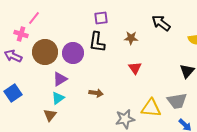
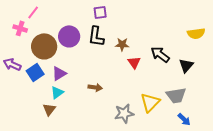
black arrow: (161, 23) -> (160, 54), moved
brown star: (131, 38) -> (122, 44), moved
purple circle: (73, 53) -> (69, 36), moved
purple arrow: (13, 56) -> (12, 64), moved
blue square: (13, 93) -> (35, 72), moved
yellow triangle: (151, 108) -> (150, 102), turned -50

